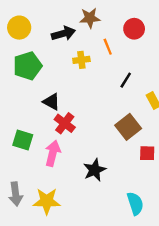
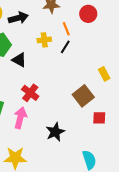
black arrow: (63, 34) -> (18, 18), moved
black line: (126, 80) -> (65, 47), moved
black triangle: (51, 102) -> (19, 60), moved

